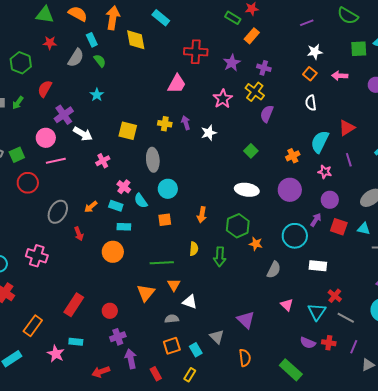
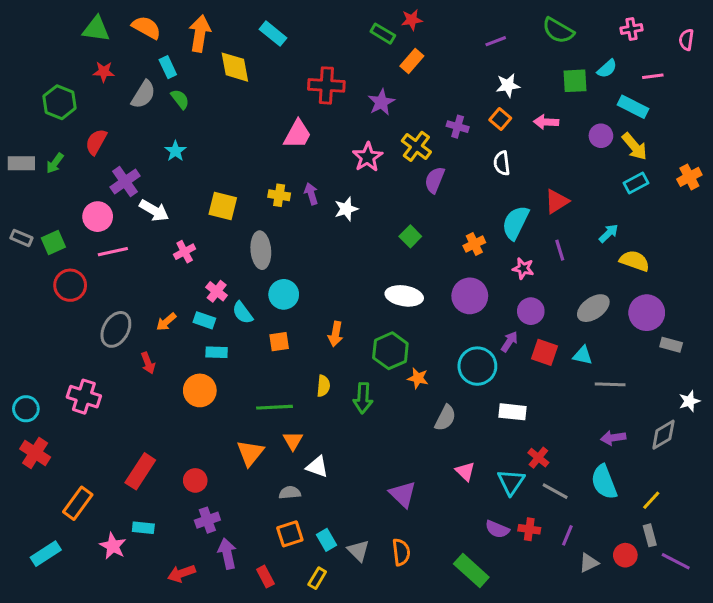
purple cross: (264, 68) -> (458, 127), moved
gray triangle: (217, 337) -> (358, 551), moved

